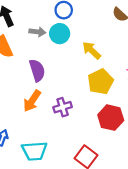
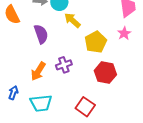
yellow arrow: (92, 50) -> (72, 20), moved
orange arrow: (32, 101) -> (38, 71), moved

